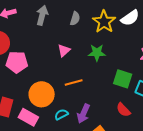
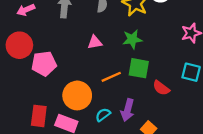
pink triangle: (64, 50) -> (95, 42), turned 40
green square: (123, 79) -> (139, 68), moved
red semicircle: (123, 110) -> (161, 88), moved

